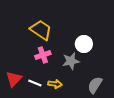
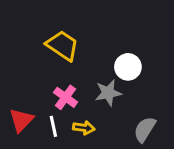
pink cross: (43, 55) -> (65, 97), moved, turned -35
white line: (35, 83) -> (53, 126), turned 56

